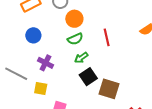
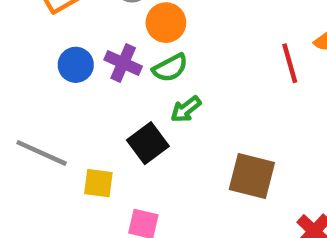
red line: (107, 37) -> (290, 63), moved
purple cross: (45, 63) -> (123, 63), moved
black square: (88, 77) -> (148, 143), moved

